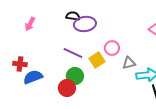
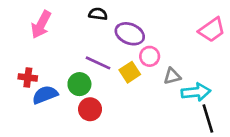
pink arrow: (30, 24) -> (41, 25), size x1.5
purple ellipse: (85, 24) -> (130, 34), moved, turned 30
green circle: (75, 76) -> (79, 84), moved

